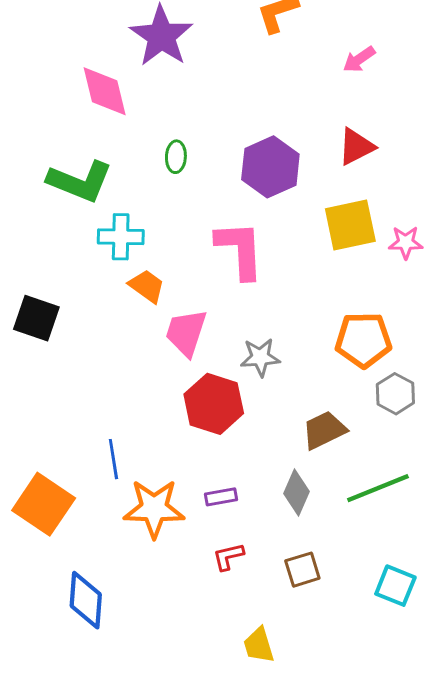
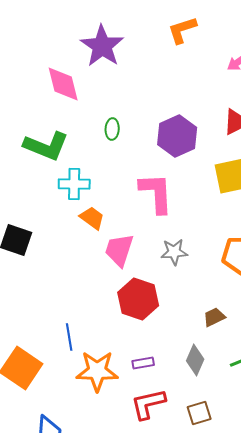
gray star: (260, 357) -> (174, 252), moved
brown trapezoid: (324, 430) -> (214, 317), size x0.7
red L-shape: (228, 557) -> (148, 404), size x1.6

